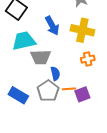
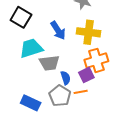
orange cross: (88, 59) -> (96, 60), size x1.6
purple square: (82, 94) -> (86, 75), moved

